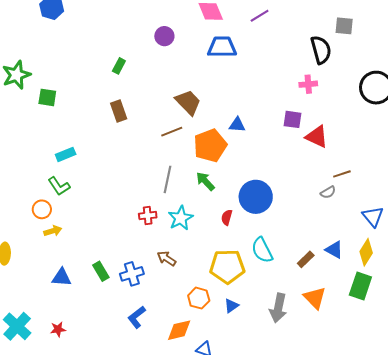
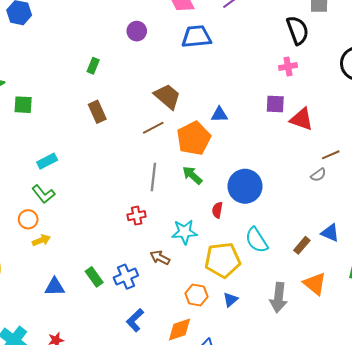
cyan star: (181, 218) -> (184, 232), moved, turned 30

